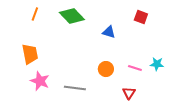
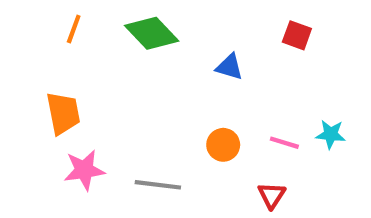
pink star: (40, 81) -> (84, 170), turned -30

